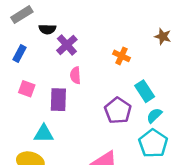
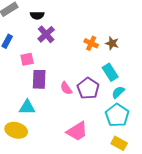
black semicircle: (47, 29) -> (37, 15), moved
brown star: (163, 36) -> (112, 43), moved
pink semicircle: (75, 75) -> (66, 88), moved, turned -32
pink square: (27, 89) -> (27, 59), moved, turned -32

